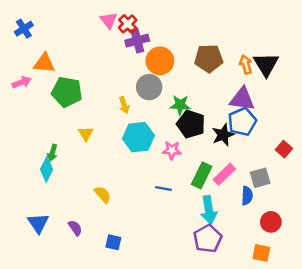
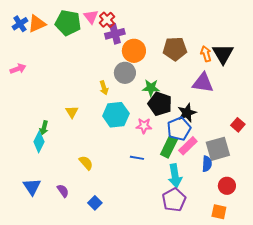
orange triangle: (44, 63) -> (37, 24), moved, turned -30
green pentagon: (67, 92) -> (68, 23), moved
blue pentagon: (242, 122) -> (179, 129), moved
gray square: (260, 178) -> (218, 149), size x1.4
blue square: (113, 242) -> (95, 203), turned 32

